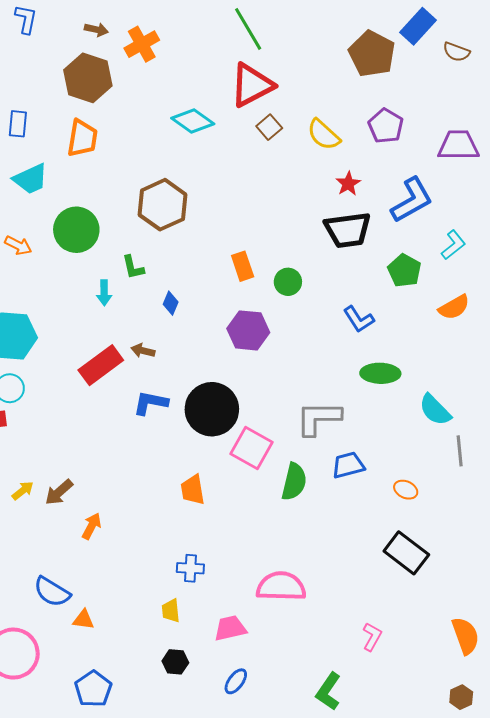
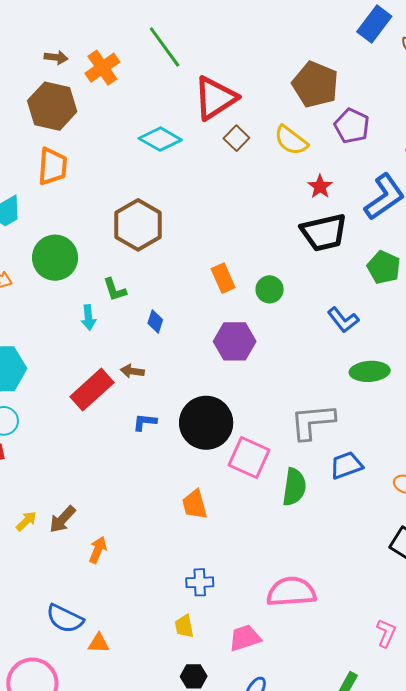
green line: (248, 29) -> (165, 47), moved
brown pentagon: (372, 54) -> (315, 84), moved
blue L-shape: (151, 403) -> (145, 422), size x0.7

